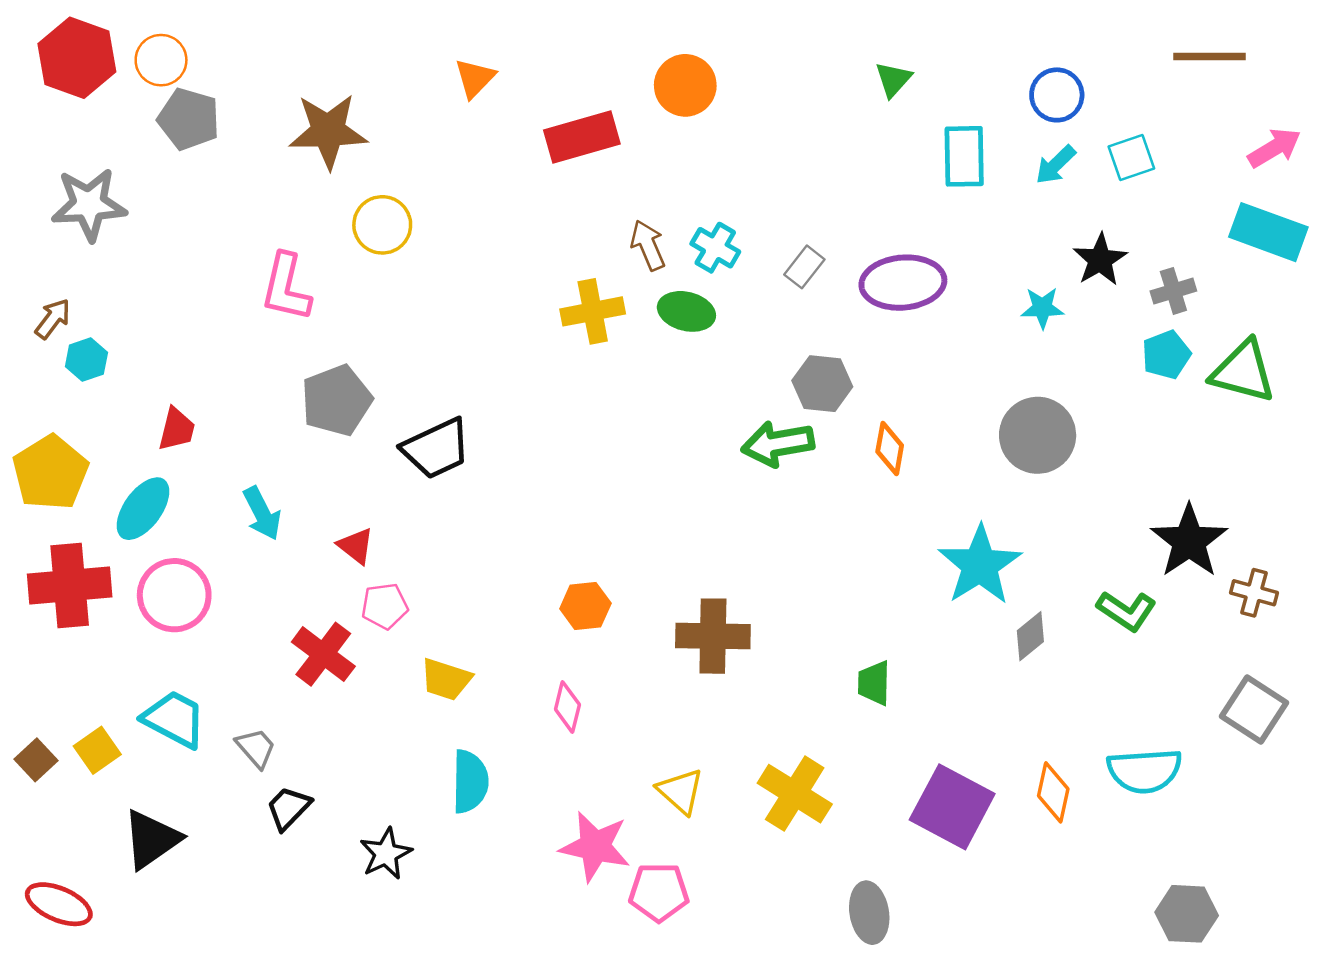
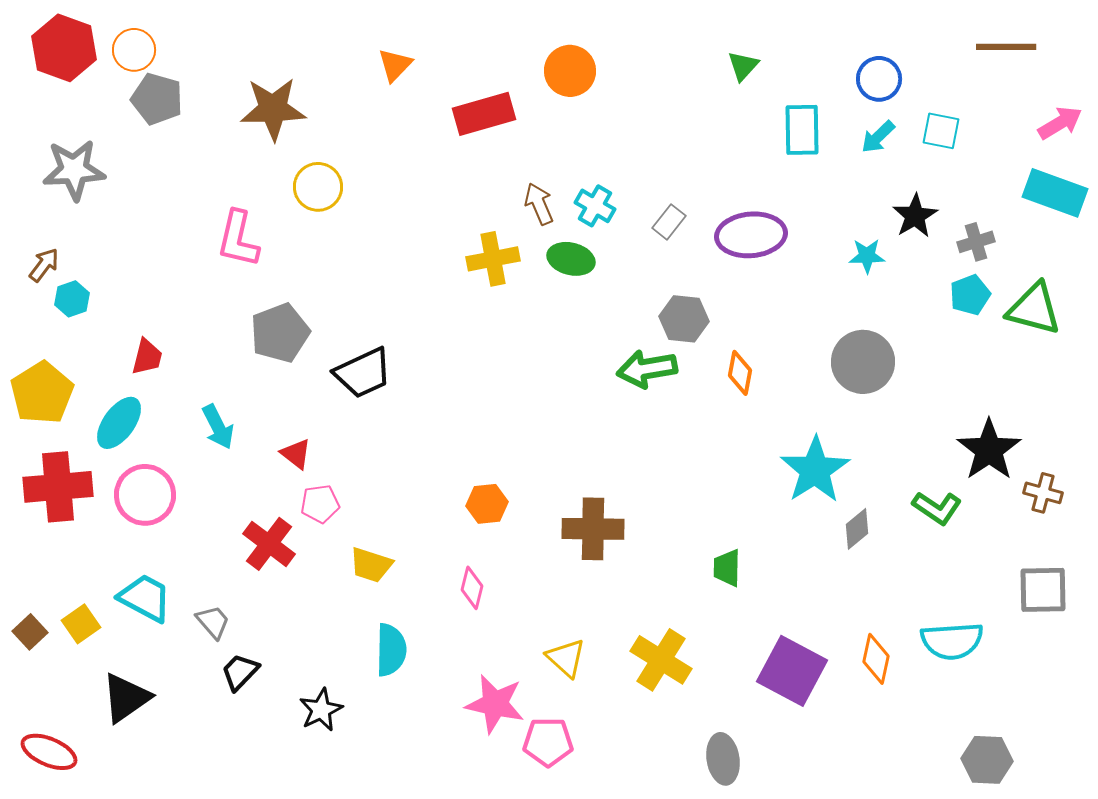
cyan square: (1131, 158) -> (941, 131), turned 30
gray square: (1254, 709) -> (1043, 590), turned -34

